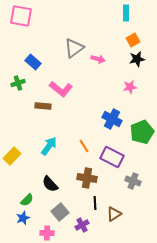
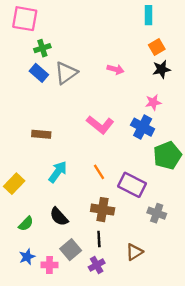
gray triangle: (74, 48) -> (66, 73), moved
green cross: (18, 83) -> (42, 48), moved
pink L-shape: (61, 89) -> (100, 125), moved
brown rectangle: (43, 106) -> (41, 134), moved
blue cross: (112, 119) -> (143, 127), moved
green semicircle: (27, 200) -> (26, 224), moved
black line: (95, 203) -> (99, 239), moved
pink cross: (47, 233) -> (49, 265), moved

